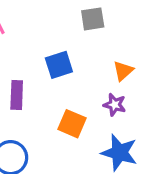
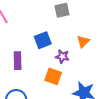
purple star: (115, 105) -> (62, 56), moved

